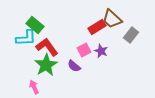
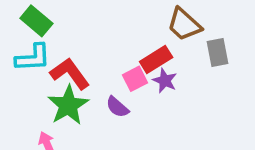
green rectangle: (35, 25) -> (36, 21), moved
red rectangle: (97, 27) -> (156, 60), moved
gray rectangle: (131, 35) -> (218, 52), turned -49

